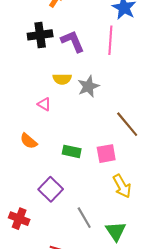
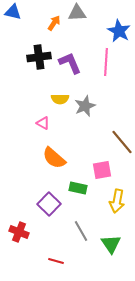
orange semicircle: (29, 141) -> (54, 158), moved, size x1.4
green rectangle: (72, 151) -> (78, 188), moved
yellow arrow: (122, 186) -> (117, 201), turned 40

